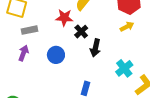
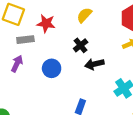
red star: (64, 18) -> (46, 23), moved
black arrow: (95, 48) -> (94, 64), turned 60

